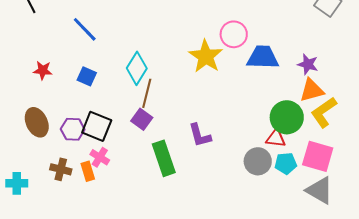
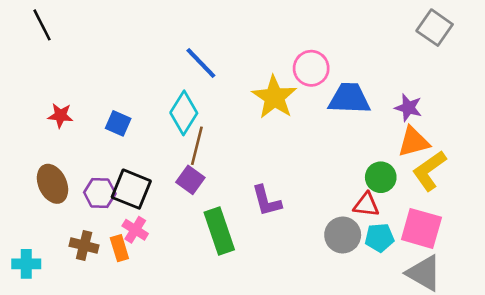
blue line: (85, 29) -> (201, 63), moved
green circle: (287, 117) -> (381, 177), size x0.7

